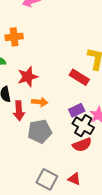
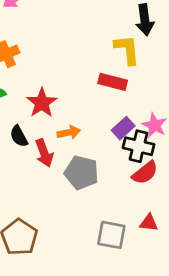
gray pentagon: (40, 131) -> (81, 173), turned -30

